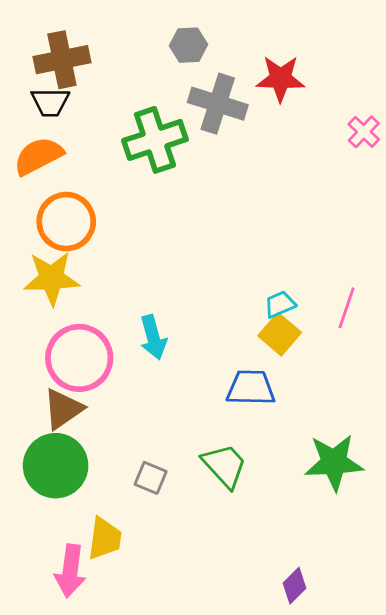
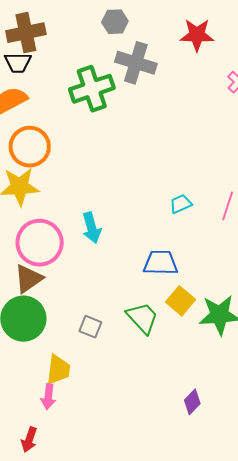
red star: (280, 79) -> (197, 35), moved
yellow square: (280, 334) -> (180, 301), moved
pink arrow: (70, 571) -> (48, 397), moved, size x0.7

